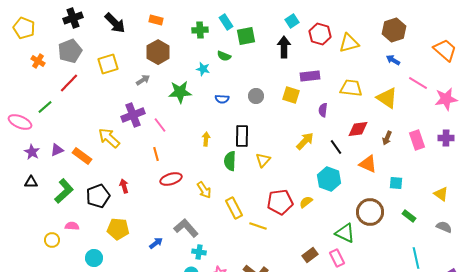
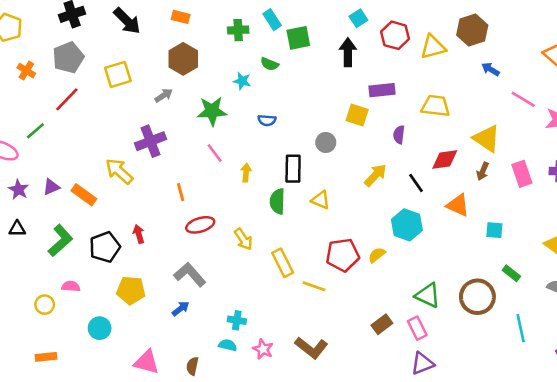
brown hexagon: (394, 30) -> (472, 30), moved
gray circle: (256, 96) -> (326, 142), moved
yellow triangle: (387, 98) -> (487, 139), moved
pink line: (160, 125) -> (215, 153), moved
yellow triangle: (263, 160) -> (321, 200), turned -49
brown circle: (370, 212) -> (477, 297), moved
gray L-shape: (186, 228) -> (190, 275), moved

